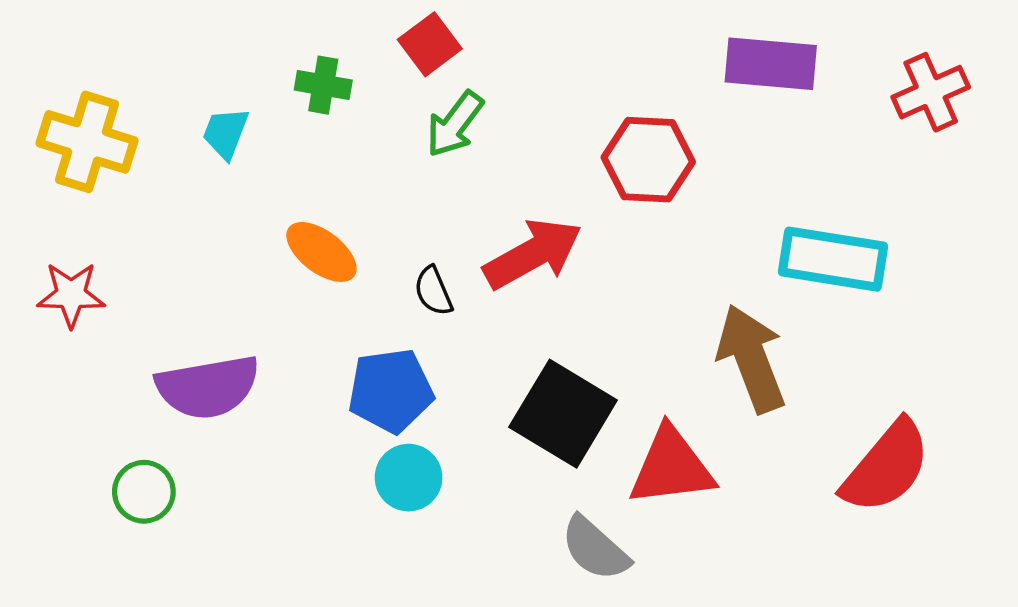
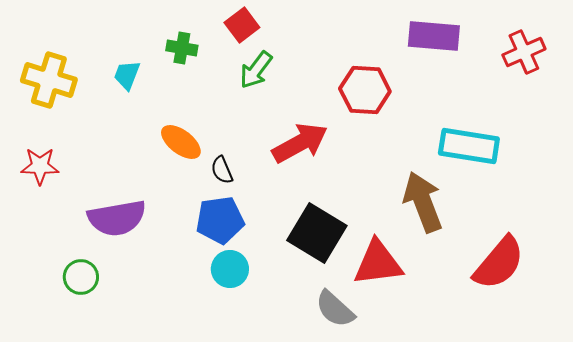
black semicircle: (433, 291) -> (222, 170), moved

